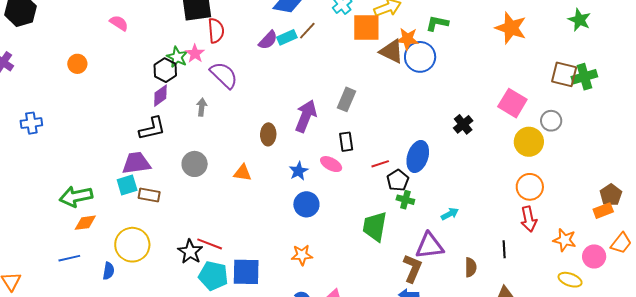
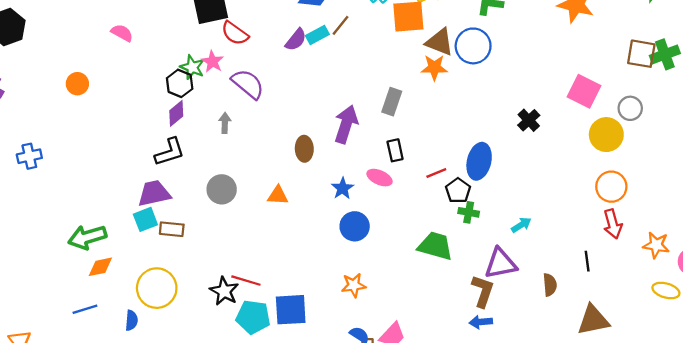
red semicircle: (216, 31) -> (235, 33), turned 135
orange star: (407, 39) -> (434, 68), moved
green trapezoid: (375, 227) -> (435, 246), turned 100

